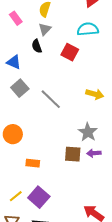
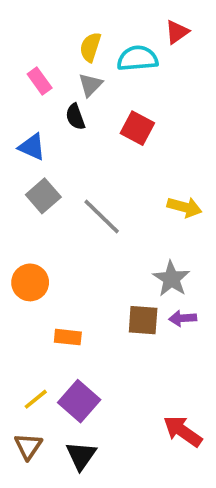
pink rectangle: (16, 18) -> (40, 81), moved
cyan semicircle: (88, 29) -> (137, 58), moved

